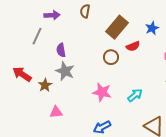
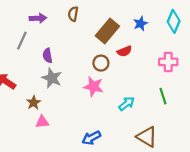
blue star: (152, 28) -> (140, 24), moved
brown star: (45, 85) -> (34, 103), moved
pink star: (102, 92) -> (93, 87), moved

